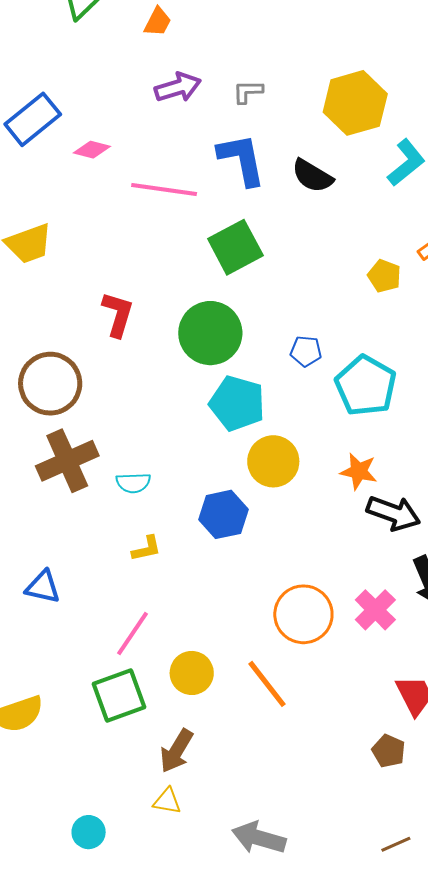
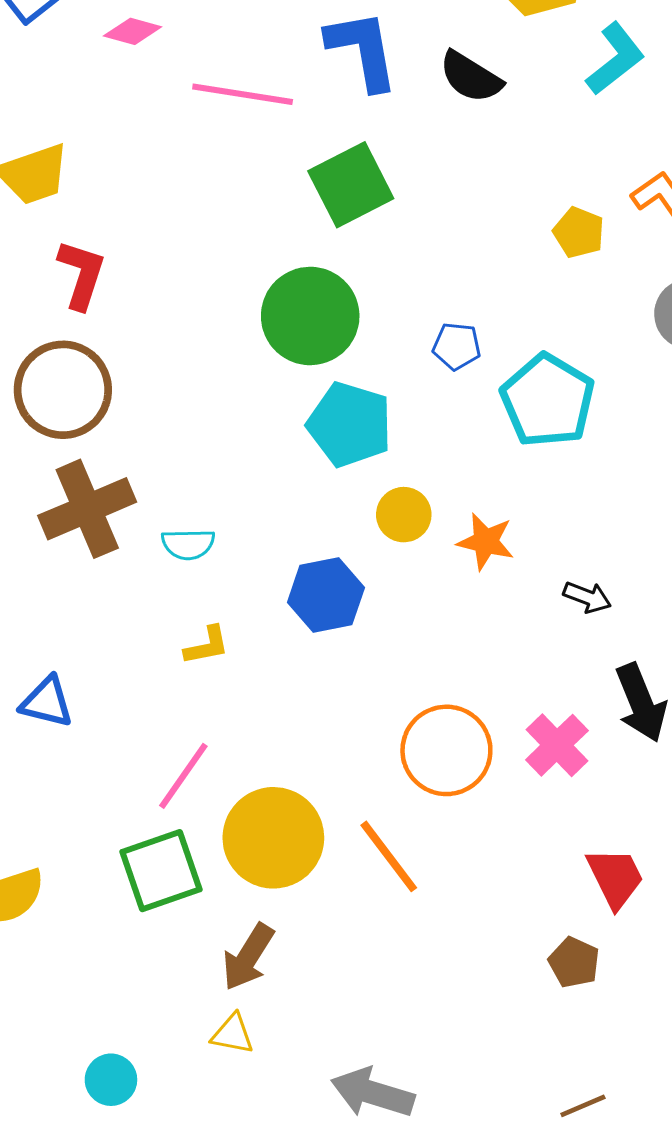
red L-shape: (118, 314) -> (82, 274), moved
yellow circle: (273, 461) -> (404, 515), size x0.7
orange star: (359, 471) -> (486, 542), moved
black arrow: (394, 513) -> (587, 597), size x0.6
yellow circle: (192, 673) -> (273, 838), size x1.5

